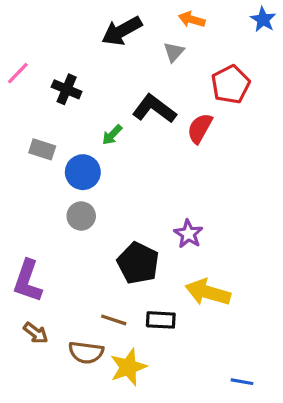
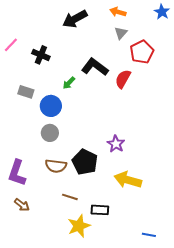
gray triangle: (174, 52) -> (121, 33), moved
black rectangle: (161, 320) -> (100, 210), moved
brown semicircle: (86, 352) -> (56, 166), moved

